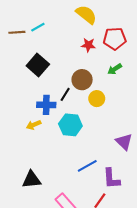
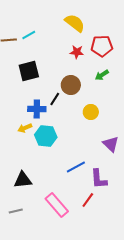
black square: (38, 65) -> (29, 71), turned 35
yellow circle: (97, 99) -> (91, 112), moved
cyan hexagon: (70, 125) -> (46, 136), moved

